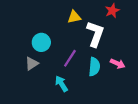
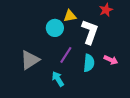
cyan circle: (41, 42) -> (55, 28), moved
gray triangle: (32, 64) -> (30, 60), size x1.5

